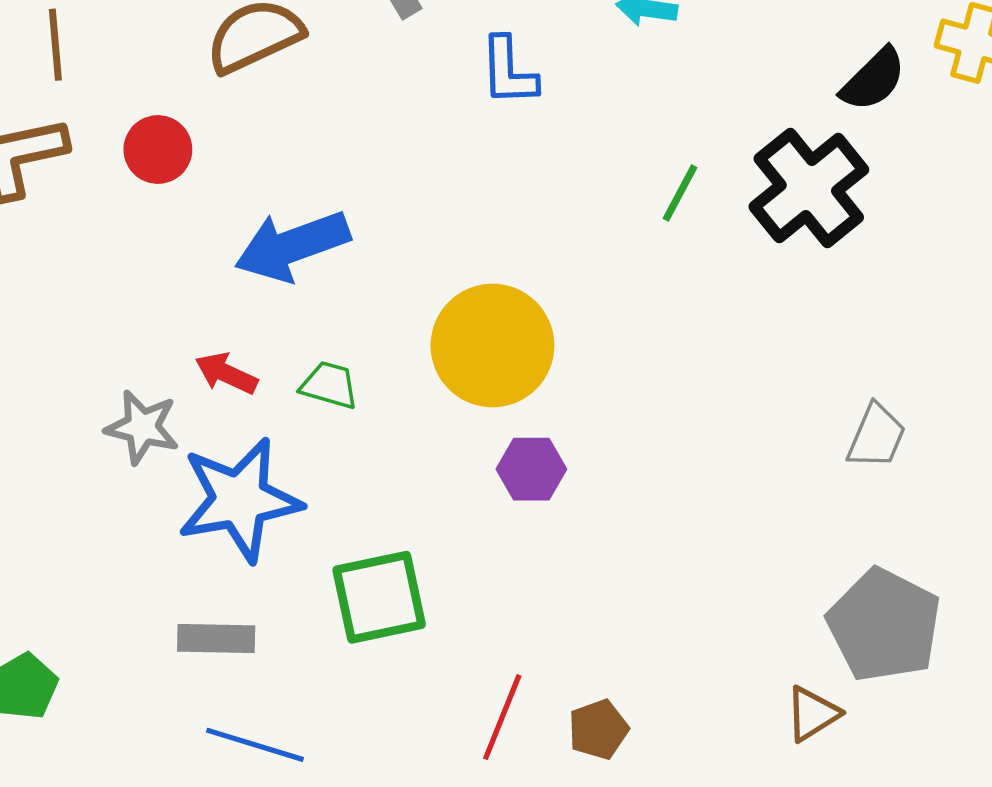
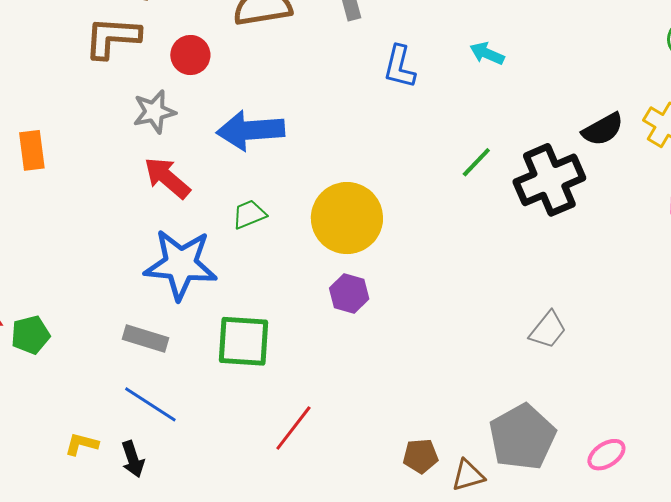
red arrow: (226, 373) -> (167, 178), moved, size x1.4
green trapezoid: (329, 385) -> (249, 214), turned -54
gray star: (142, 427) -> (154, 112), moved, turned 30
brown pentagon: (598, 729) -> (421, 456), moved

